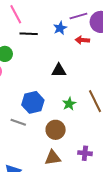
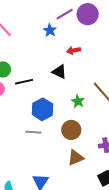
black line: (29, 34) -> (24, 82), moved
red arrow: (82, 40) -> (74, 50), moved
black triangle: (59, 70) -> (59, 72), turned 42

